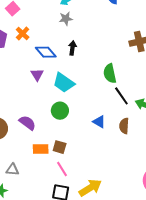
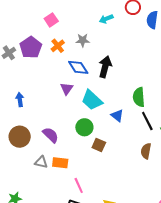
gray star: (66, 19) -> (83, 40), moved
black arrow: (72, 48) -> (105, 67), size x1.5
blue triangle: (99, 122) -> (117, 116), moved
brown square: (60, 147) -> (99, 145), moved
gray triangle: (13, 170) -> (41, 162), moved

